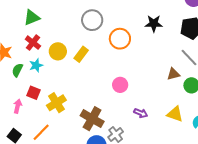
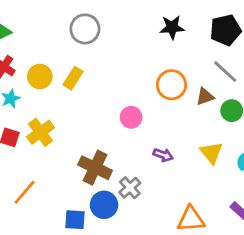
orange circle: (120, 39) -> (172, 85), moved
yellow cross: (56, 103) -> (40, 132), moved
yellow triangle: (175, 114) -> (211, 153), turned 36

